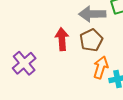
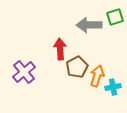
brown pentagon: (91, 40) -> (77, 67), moved

